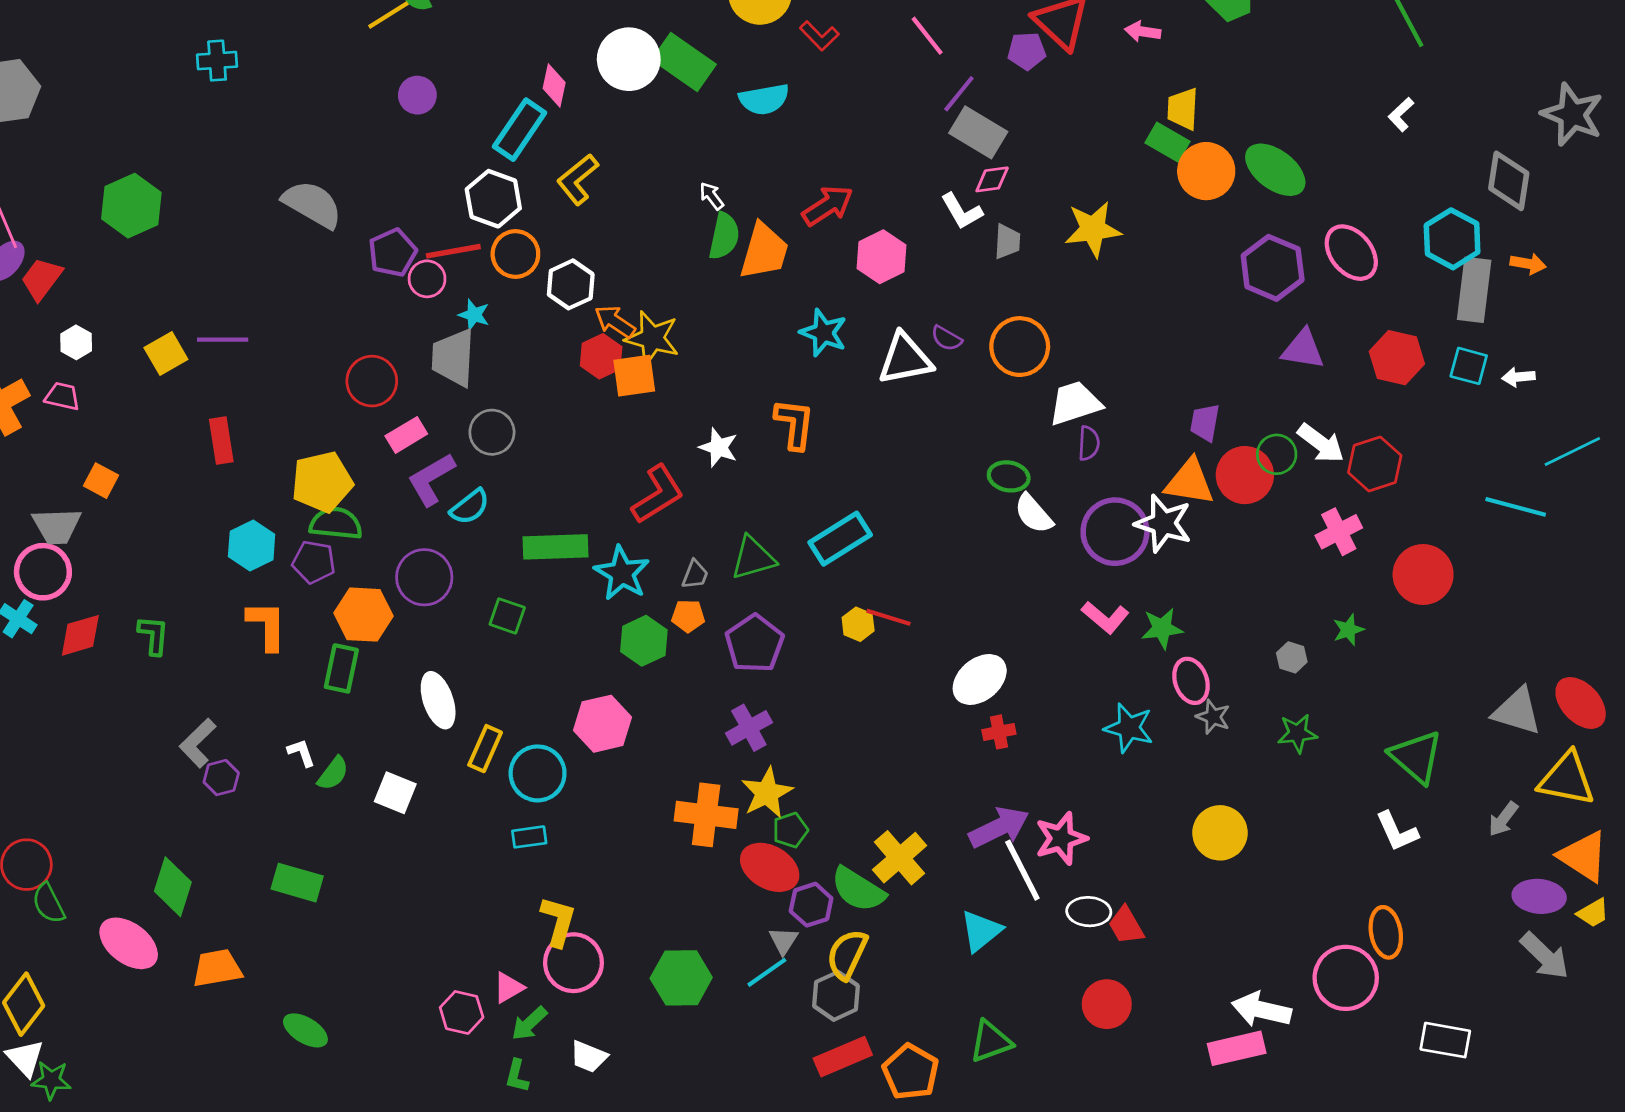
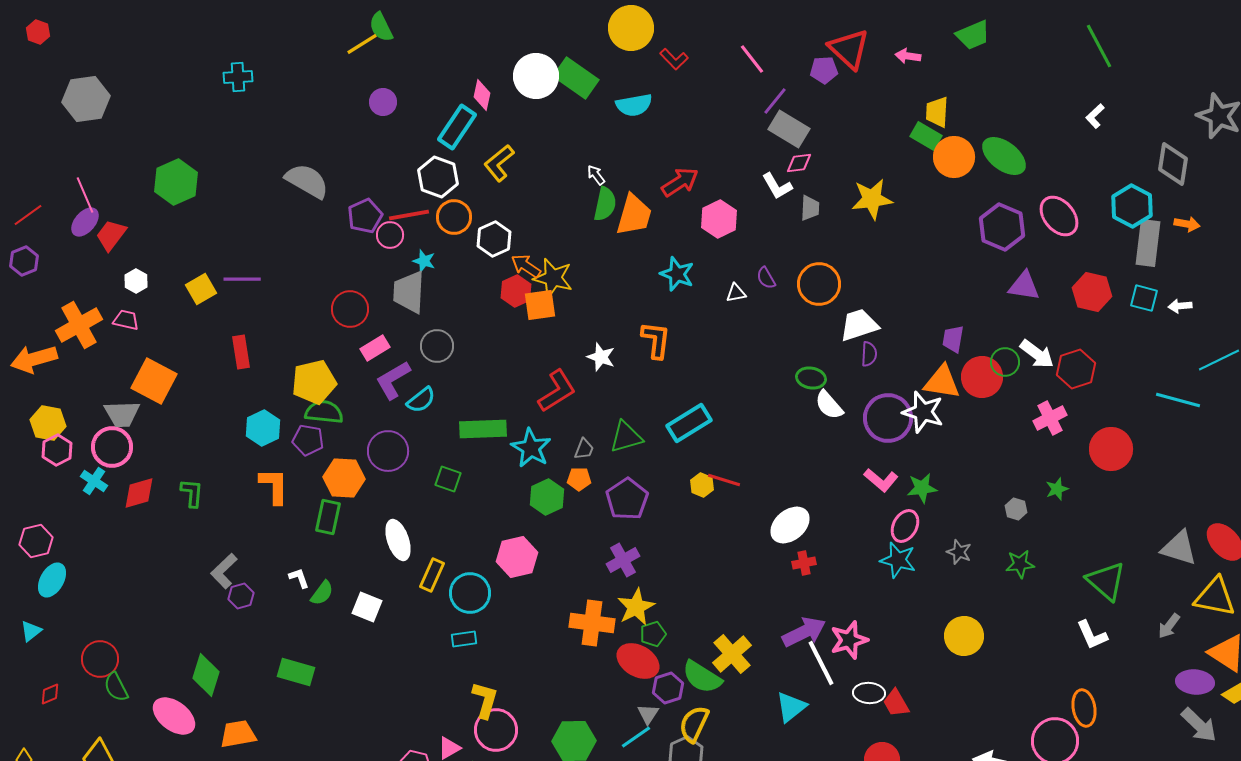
purple semicircle: (946, 338) -> (766, 278), turned 30
white triangle: (905, 359) -> (736, 293), size x0.5
orange square: (101, 481) -> (154, 381), size x1.8
pink ellipse: (1191, 681) -> (905, 526), moved, turned 48

